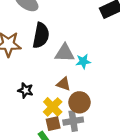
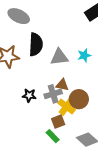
cyan star: (83, 61) -> (84, 55), moved
yellow cross: (53, 107) -> (67, 107), moved
gray cross: (73, 121) -> (53, 94), moved

